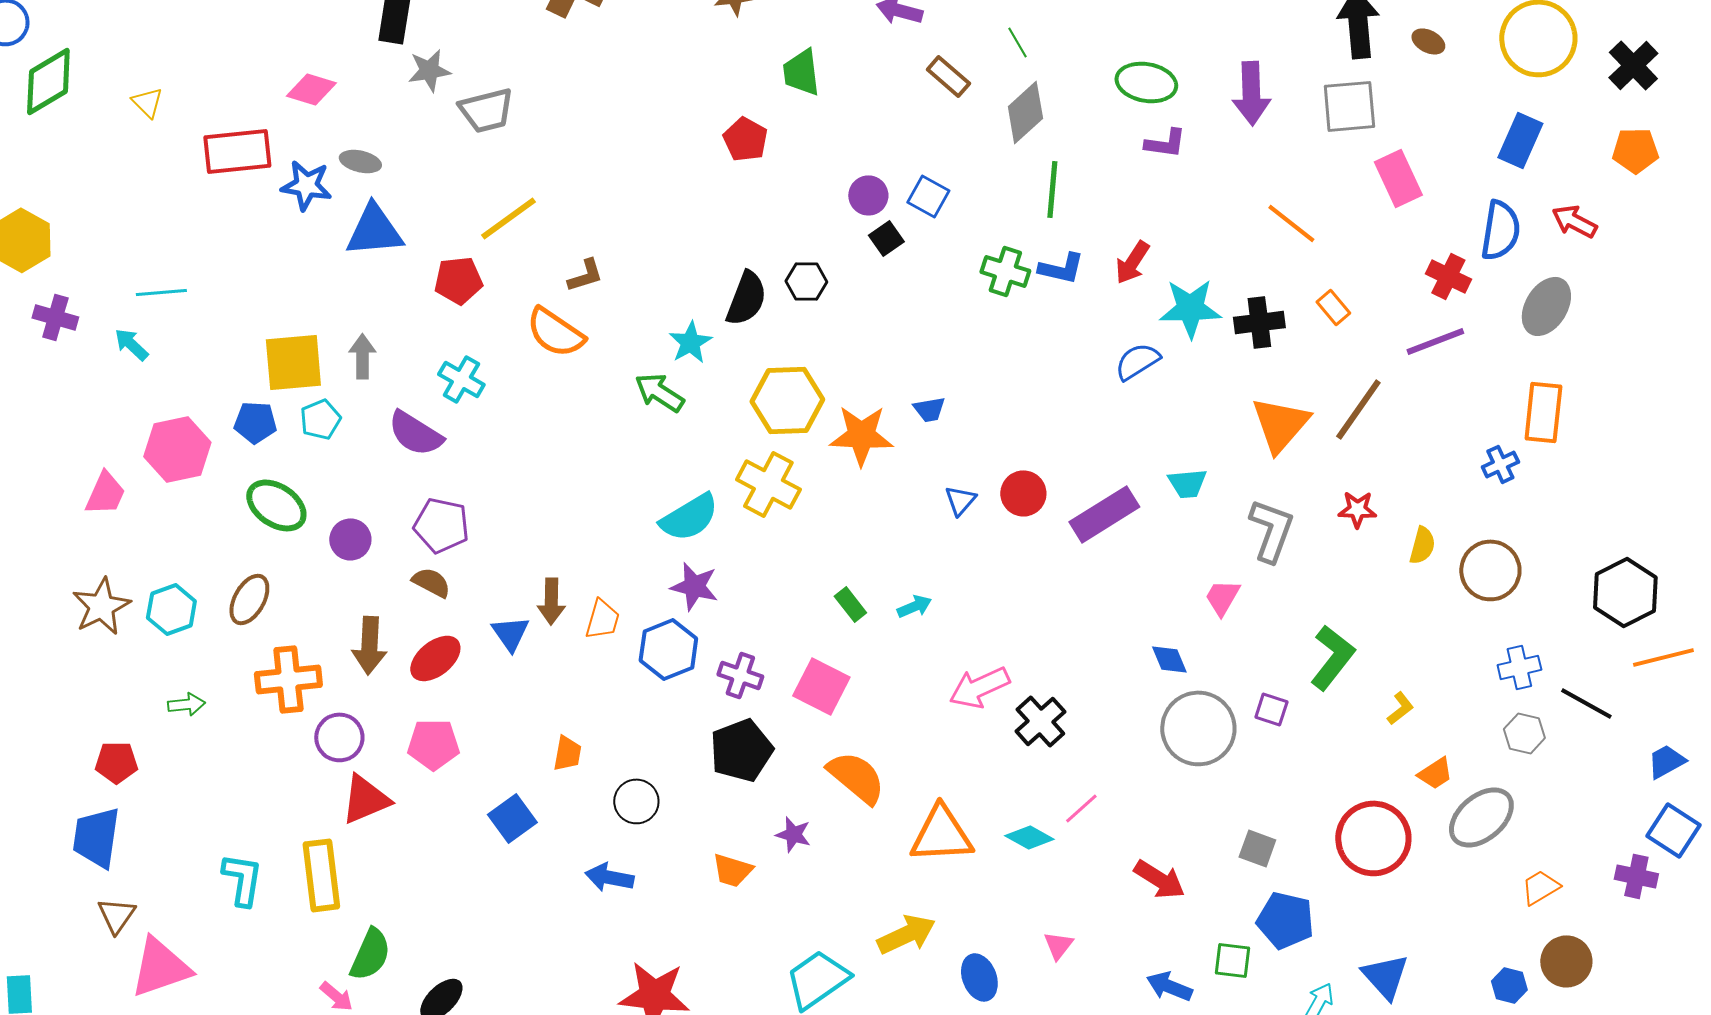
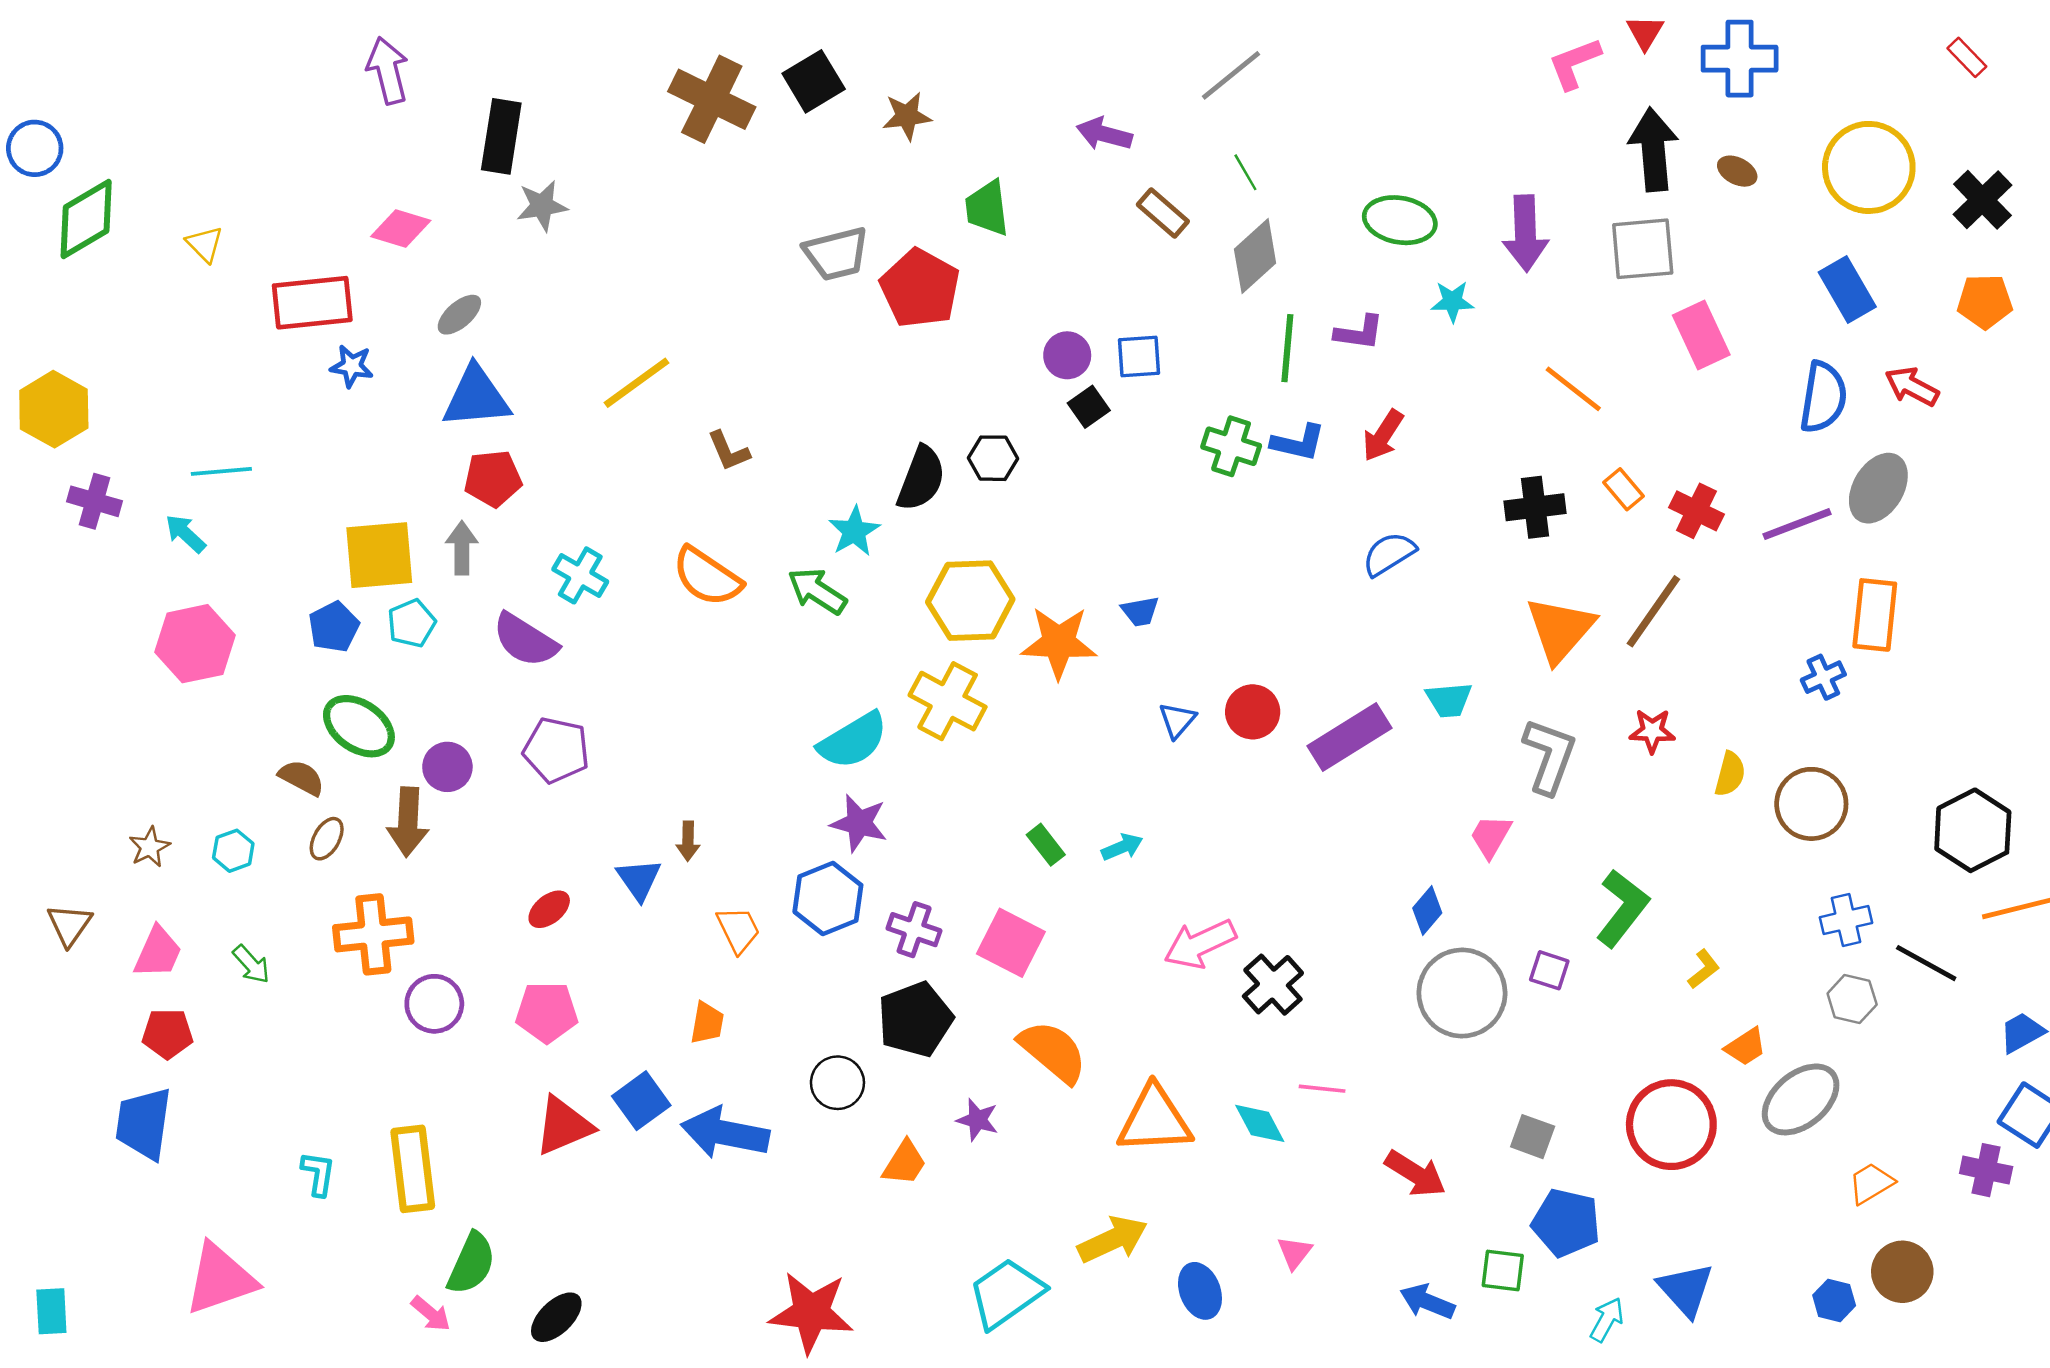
gray trapezoid: (486, 110) -> (836, 254), moved
red pentagon: (745, 139) -> (920, 288), size x1.5
blue rectangle: (1520, 140) -> (1847, 290), turned -54
purple L-shape: (1165, 143) -> (1359, 333), moved
gray ellipse: (360, 161) -> (459, 315), turned -54
blue star: (306, 185) -> (352, 366), moved, size x0.7
blue square: (928, 196) -> (1139, 357), turned -33
brown L-shape: (585, 275) -> (729, 451), turned 84
red cross: (1448, 276) -> (1696, 511), moved
red pentagon: (458, 280) -> (493, 479), moved
cyan star: (1190, 308) -> (1452, 301), moved, size x0.6
orange semicircle: (555, 332) -> (707, 577), moved
purple line: (1435, 341) -> (1797, 524), moved
blue pentagon: (255, 422) -> (334, 627), turned -30
pink hexagon: (177, 449) -> (195, 644), moved
pink trapezoid: (105, 493) -> (158, 952), moved
brown semicircle: (431, 582) -> (301, 778), moved
brown ellipse: (249, 599) -> (327, 839), size x0.7
brown arrow: (551, 601) -> (688, 841), size x0.7
brown star: (101, 606) -> (150, 847), size x0.6
cyan hexagon: (171, 609) -> (233, 851), size x0.7
orange trapezoid: (602, 619) -> (738, 930), moved, turned -42
brown arrow: (369, 645) -> (408, 822), moved
red ellipse: (435, 658) -> (549, 909), size x0.7
blue diamond: (1169, 659) -> (1427, 910), turned 63
green arrow: (186, 704) -> (251, 964), turned 54
red triangle: (365, 799) -> (564, 1126), moved
black circle: (636, 801) -> (837, 1083), moved
pink line: (1081, 808) -> (1322, 1089), turned 48
cyan diamond: (1029, 837) -> (1260, 1123), turned 33
orange trapezoid: (732, 870) -> (904, 1163), turned -75
blue arrow: (609, 877) -> (725, 1133), moved, size x1.5
cyan L-shape: (242, 879) -> (318, 1174), size x0.7
brown triangle: (116, 915) -> (69, 925), moved

